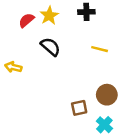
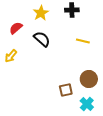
red semicircle: (26, 20) -> (16, 28), moved
yellow arrow: (13, 67) -> (11, 56), turned -64

